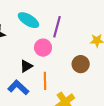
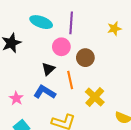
brown circle: (81, 64) -> (85, 58), moved

